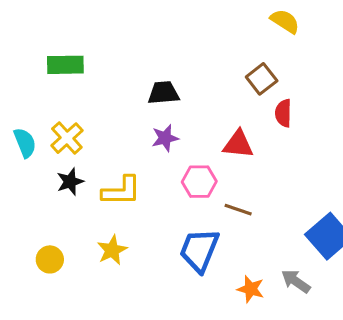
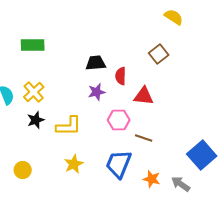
red semicircle: (283, 113) -> (121, 76), moved
yellow star: (112, 250) -> (74, 164), moved
orange star: (251, 289) -> (152, 179), moved

